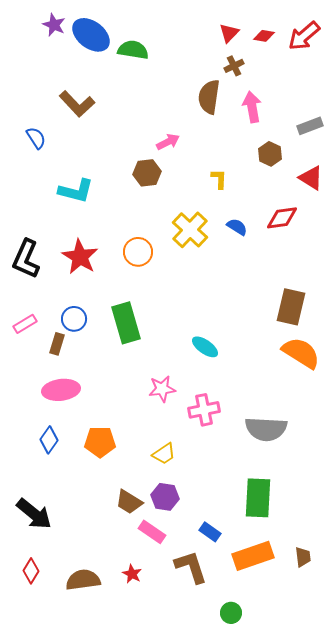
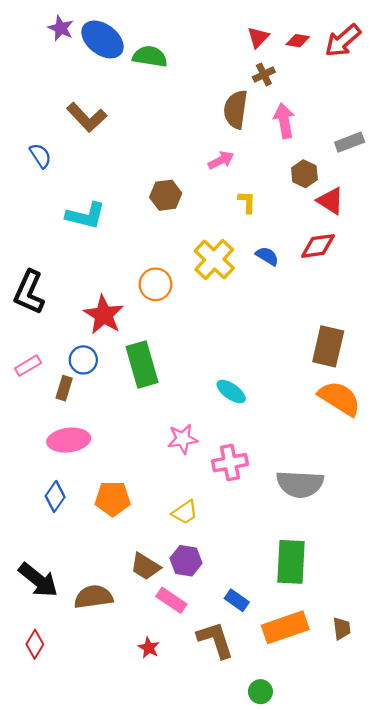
pink arrow: (168, 142) -> (221, 160), moved
red triangle: (311, 178) -> (330, 201), moved
red star: (80, 257) -> (104, 315), moved
brown semicircle: (83, 580) -> (93, 597), moved

